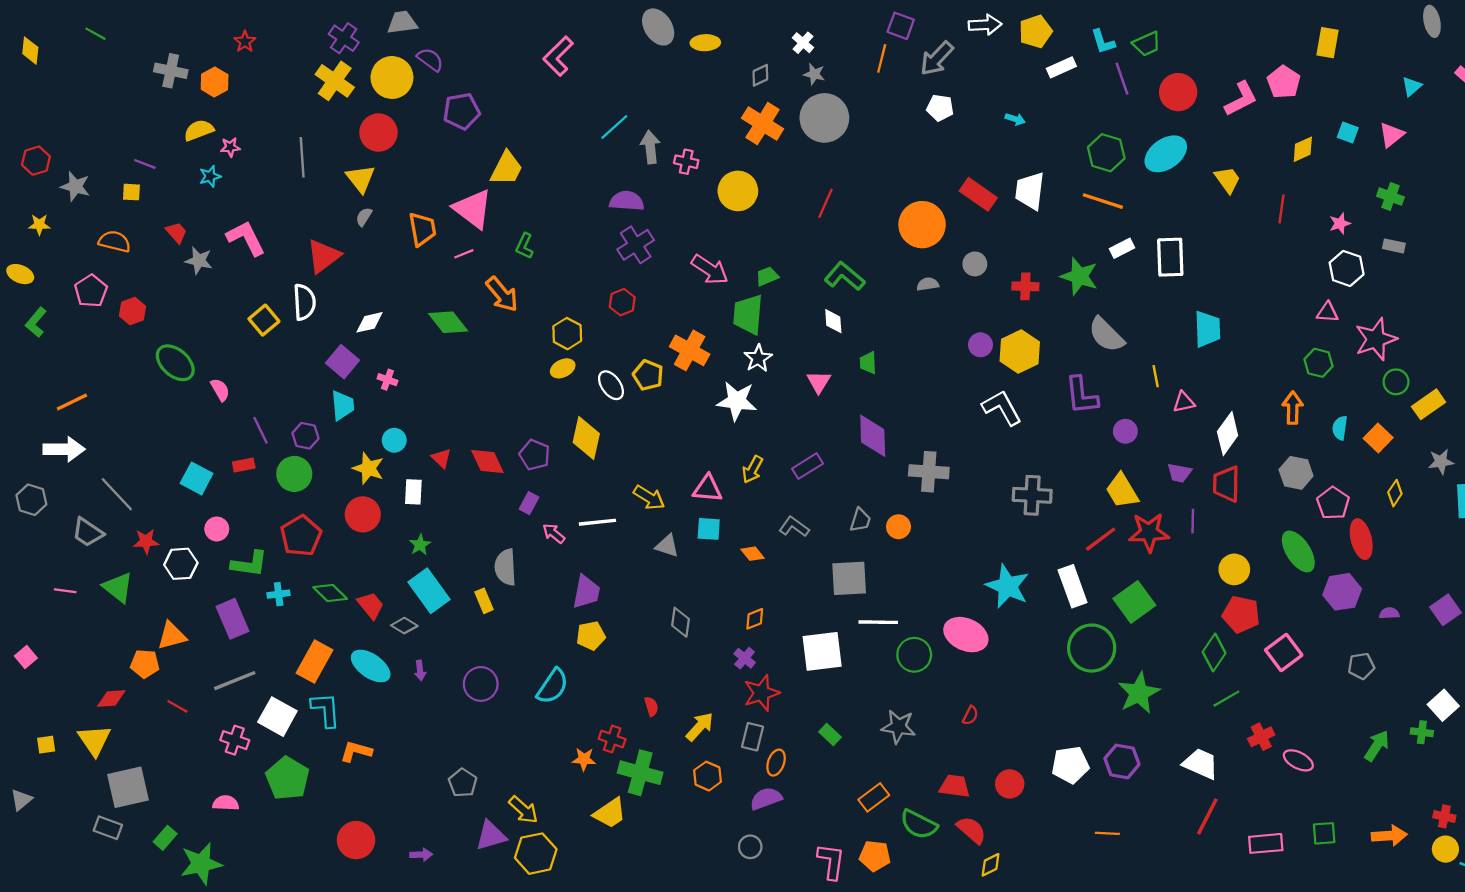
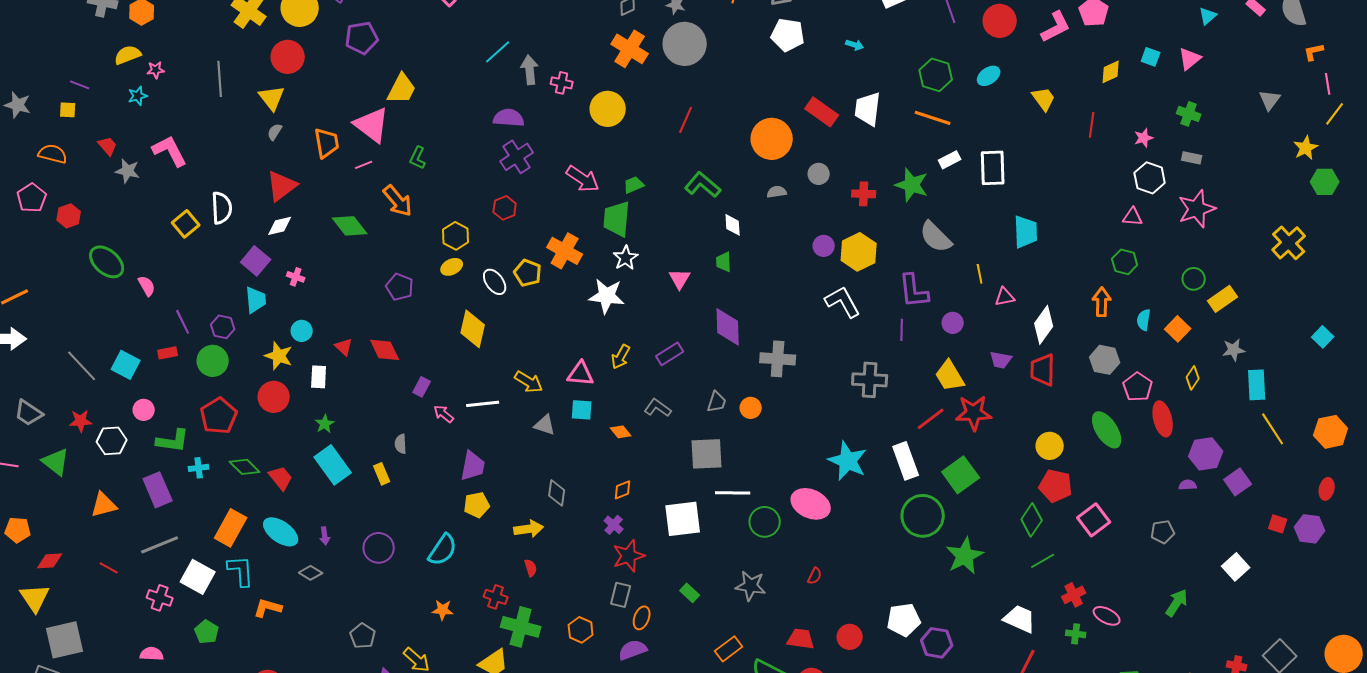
white pentagon: (940, 108) -> (788, 35), size x1.4
cyan ellipse: (1166, 154) -> (989, 76), size x0.6
red triangle: (323, 256) -> (282, 186), moved
white diamond: (833, 321) -> (733, 225), moved
pink star: (1376, 339) -> (1197, 209), moved
purple pentagon: (535, 455) -> (400, 287), moved
gray line: (117, 494) -> (82, 366), moved
purple line: (1193, 521) -> (902, 330), moved
gray semicircle: (505, 567) -> (401, 444), size x0.6
purple hexagon: (1342, 592) -> (1206, 454), moved
gray diamond: (404, 626) -> (311, 573), moved
orange pentagon: (145, 664) -> (18, 530), moved
yellow arrow: (700, 727) -> (529, 529), moved, turned 40
green cross: (1422, 732) -> (1076, 634), moved
orange star: (584, 759) -> (443, 610), moved
purple hexagon: (1122, 761) -> (937, 643), moved
green pentagon: (288, 778) -> (207, 632), size x0.6

